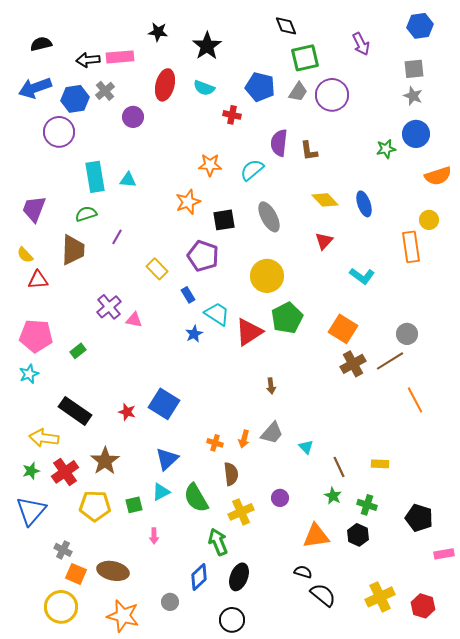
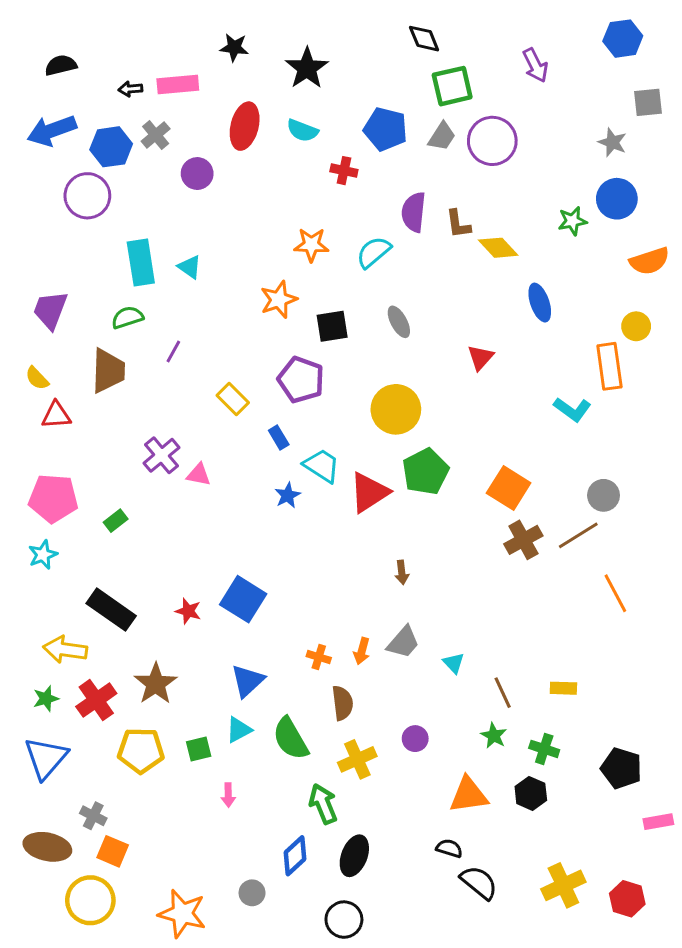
black arrow: (88, 60) -> (130, 89), size x0.7
gray square: (414, 69) -> (648, 102), moved
cyan triangle: (128, 180) -> (190, 267), turned 30
yellow diamond: (325, 200) -> (498, 248), moved
gray ellipse: (269, 217) -> (399, 322), size x0.7
cyan L-shape: (362, 276) -> (572, 409), moved
brown ellipse: (113, 571) -> (47, 847), moved

